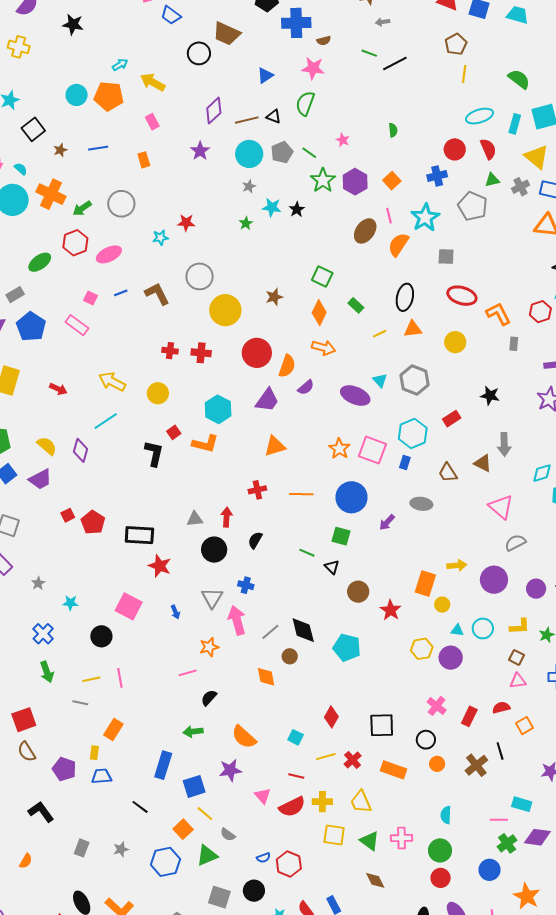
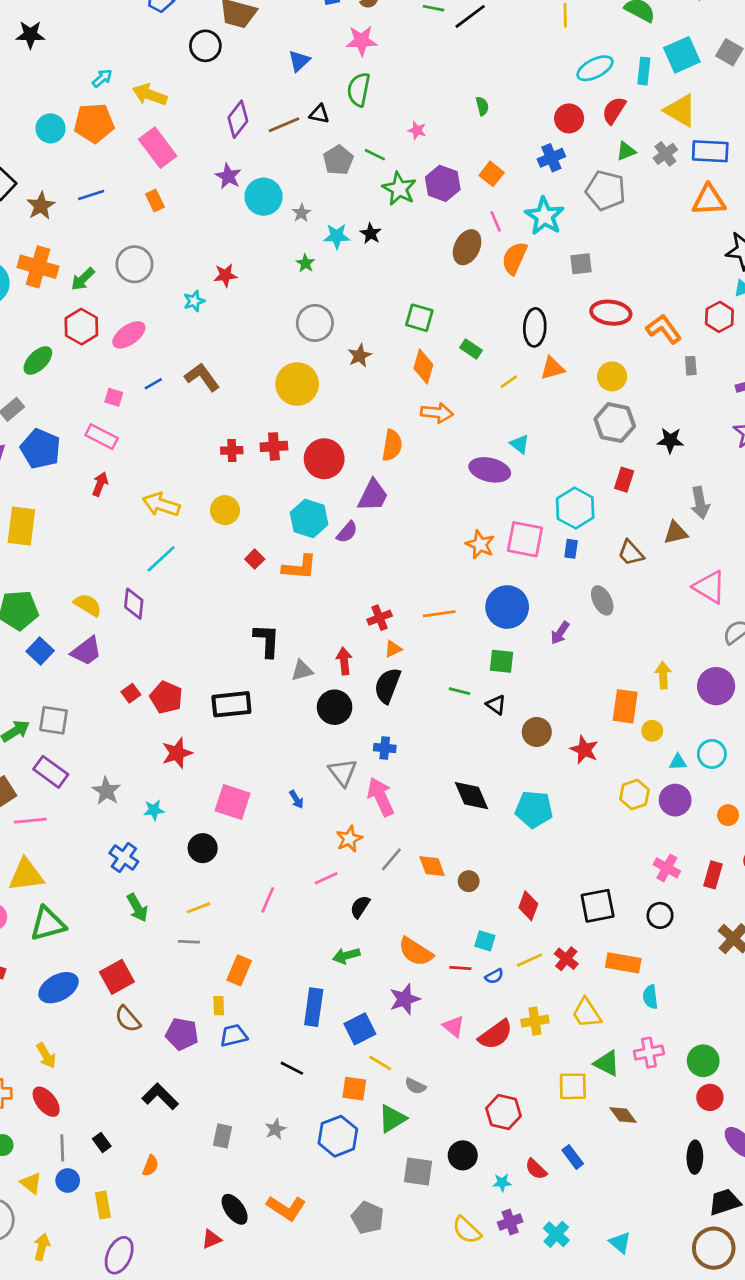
pink rectangle: (152, 122) -> (158, 148), size x1.8
red semicircle: (488, 149) -> (614, 110), turned -115
brown star: (60, 150) -> (41, 206), size x1.5
cyan circle: (249, 154) -> (264, 197), moved
gray circle: (200, 276) -> (315, 323), moved
red circle: (257, 353) -> (324, 459), moved
gray hexagon: (415, 380) -> (615, 423), moved
purple semicircle: (306, 387) -> (347, 532), moved
red arrow: (58, 389) -> (100, 484), moved, turned -84
red rectangle: (452, 419) -> (624, 480), turned -30
orange triangle: (275, 446) -> (393, 649), moved, size x0.6
black L-shape: (154, 453) -> (267, 641), moved
brown triangle: (483, 463) -> (676, 533), turned -30
gray ellipse: (421, 504) -> (602, 600), turned 65
black semicircle: (255, 540) -> (388, 686), size x1.5
yellow arrow: (457, 565) -> (663, 675), turned -78
red star: (160, 566) -> (177, 753), moved, turned -30
gray star: (38, 583) -> (106, 791), size x1.5
gray line: (270, 632) -> (391, 859), moved
brown circle: (290, 656) -> (469, 881), moved
pink line: (120, 678) -> (268, 900), moved, turned 42
orange circle: (437, 764) -> (728, 815), moved
red line: (296, 776) -> (460, 968), moved
cyan semicircle: (446, 815) -> (650, 997), moved
orange square: (183, 829) -> (354, 1089), turned -30
yellow square: (334, 835) -> (573, 1086), moved
blue semicircle: (263, 858) -> (494, 976), moved

